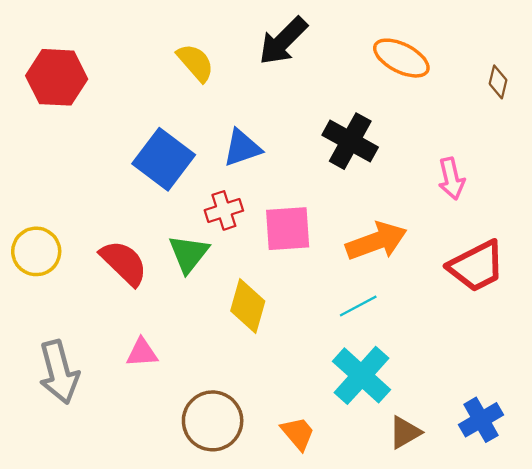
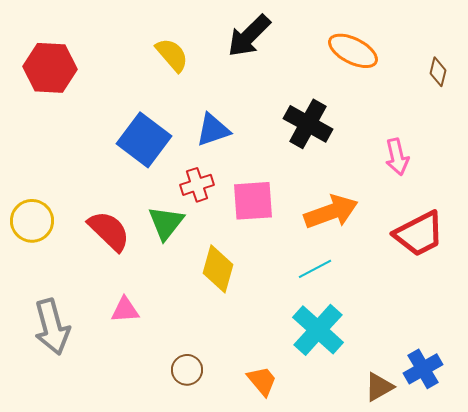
brown circle: (213, 421) -> (187, 370), size x0.6
brown triangle: (405, 432) -> (379, 387), moved

